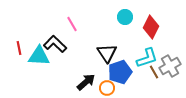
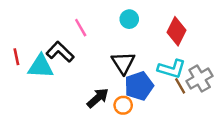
cyan circle: (125, 17) -> (129, 19), moved
cyan L-shape: (147, 58) -> (172, 69), turned 35

